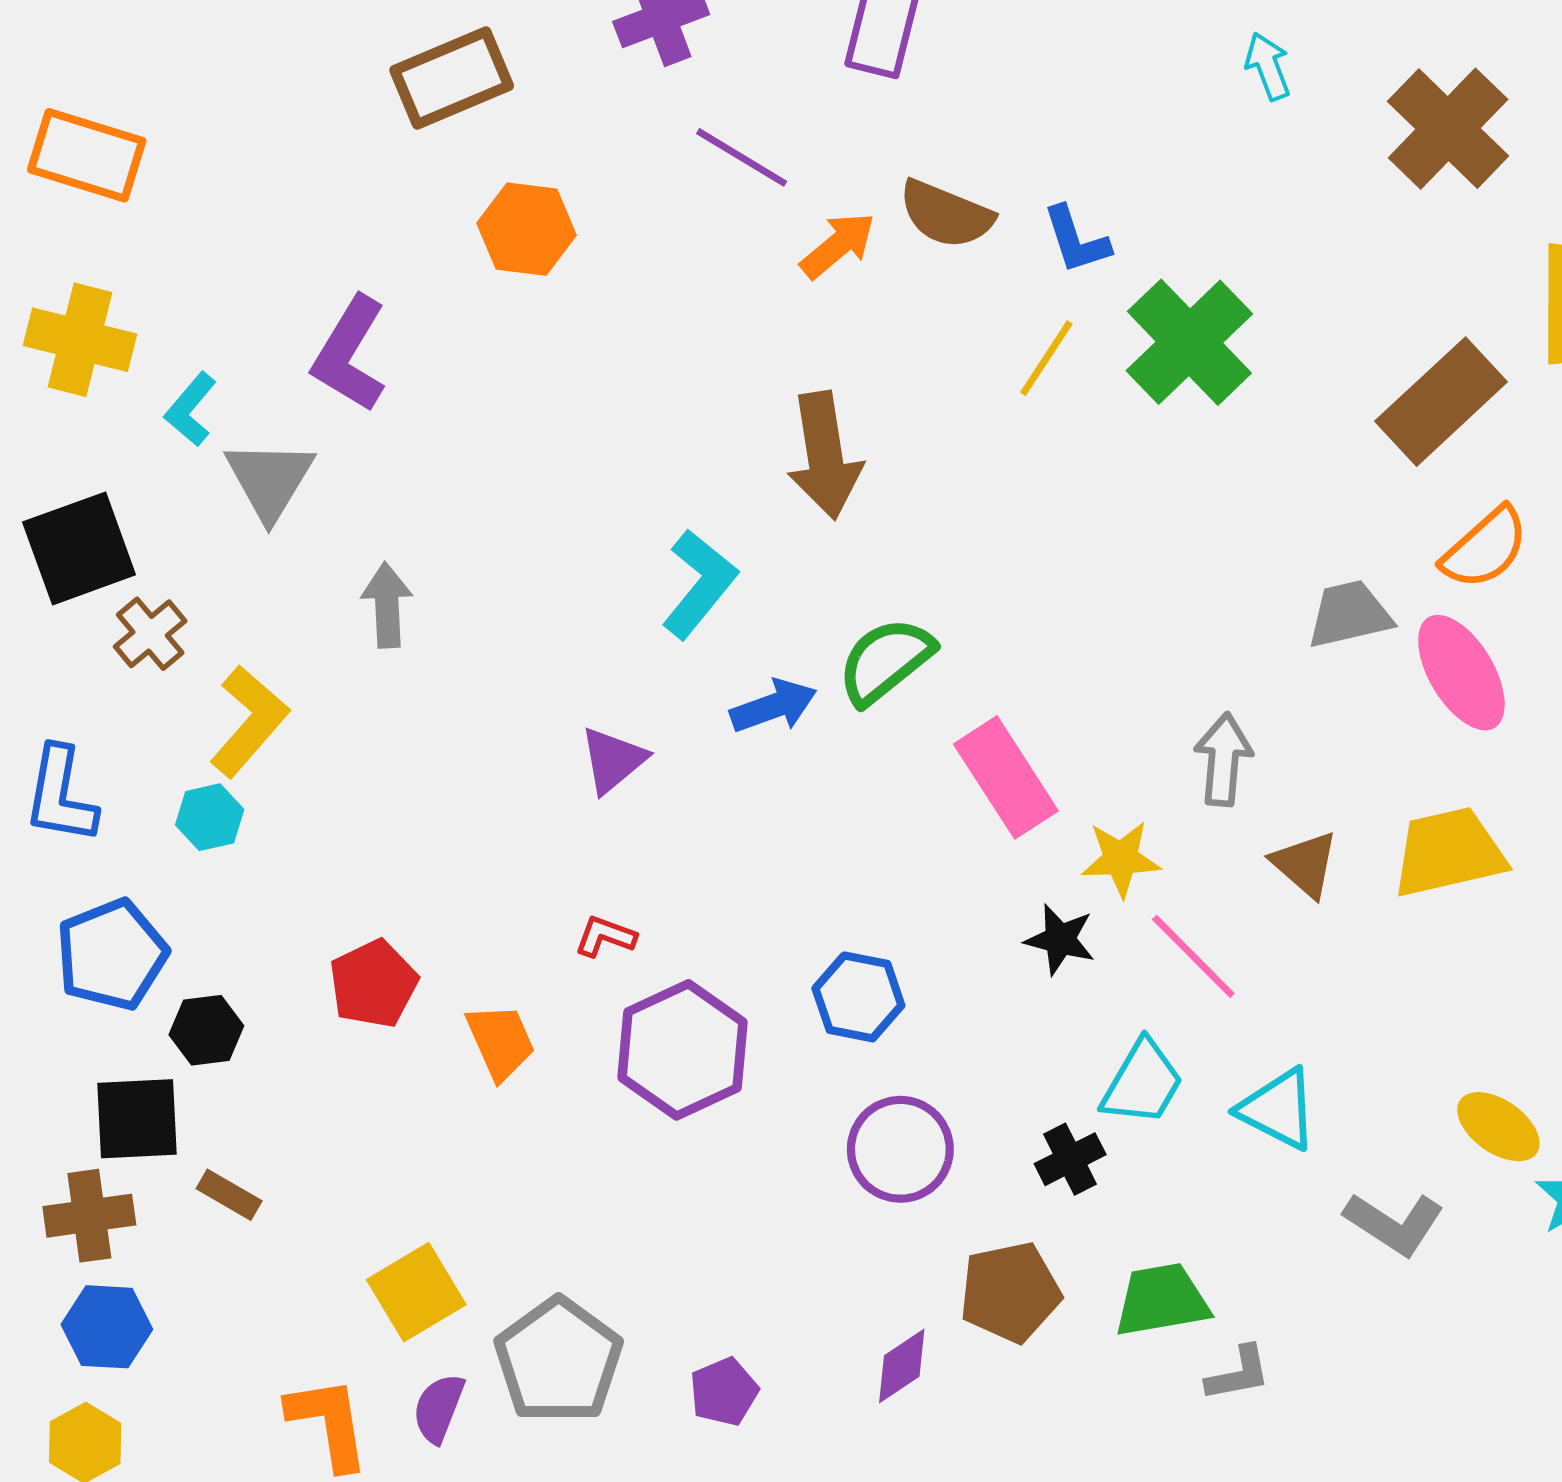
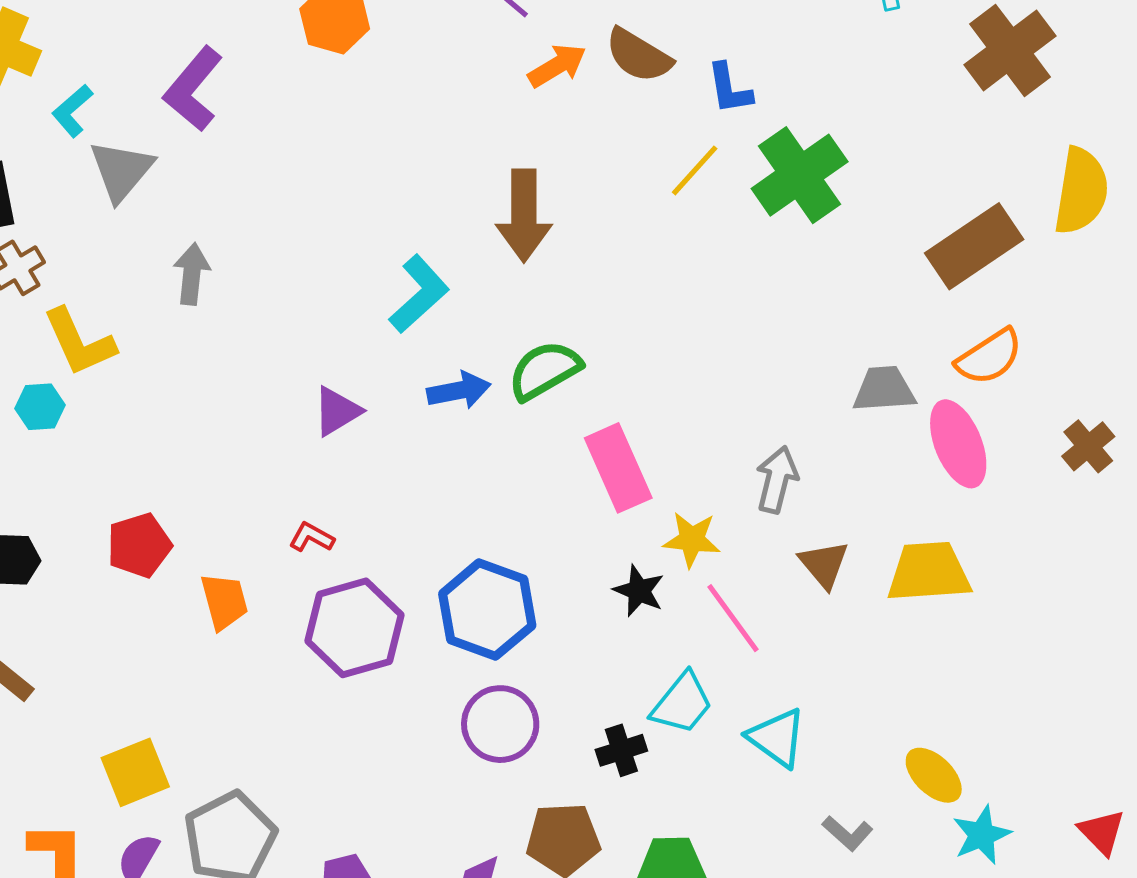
yellow L-shape: (249, 721) -> (79, 342), turned 106
blue hexagon: (858, 997) -> (487, 610), size x1.5
gray L-shape: (1394, 1224) -> (848, 833), size x0.7

